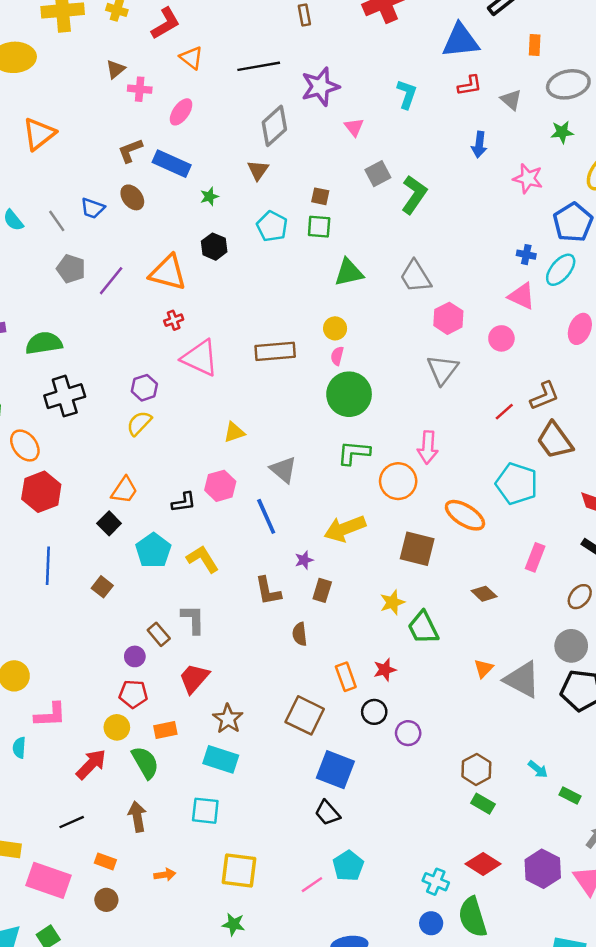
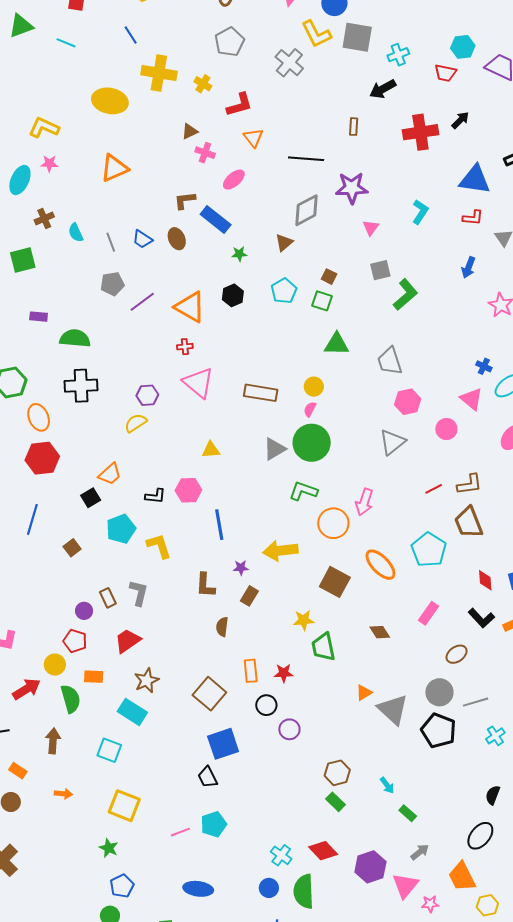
gray pentagon: (71, 269) -> (112, 284), turned 30
gray triangle: (283, 470) -> (274, 449), moved, turned 35
blue square: (335, 770) -> (223, 744), turned 36

